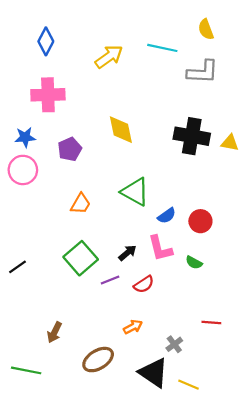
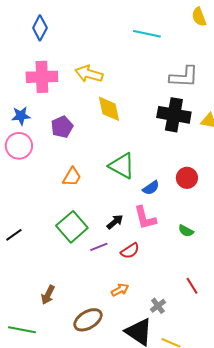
yellow semicircle: (206, 29) -> (199, 17), moved
yellow arrow: (109, 57) -> (89, 74), moved, turned -128
gray L-shape: (203, 72) -> (184, 77), moved
red circle: (200, 221) -> (187, 178), moved
green semicircle: (194, 263) -> (186, 231), moved
red line: (211, 322) -> (192, 286), turned 54

